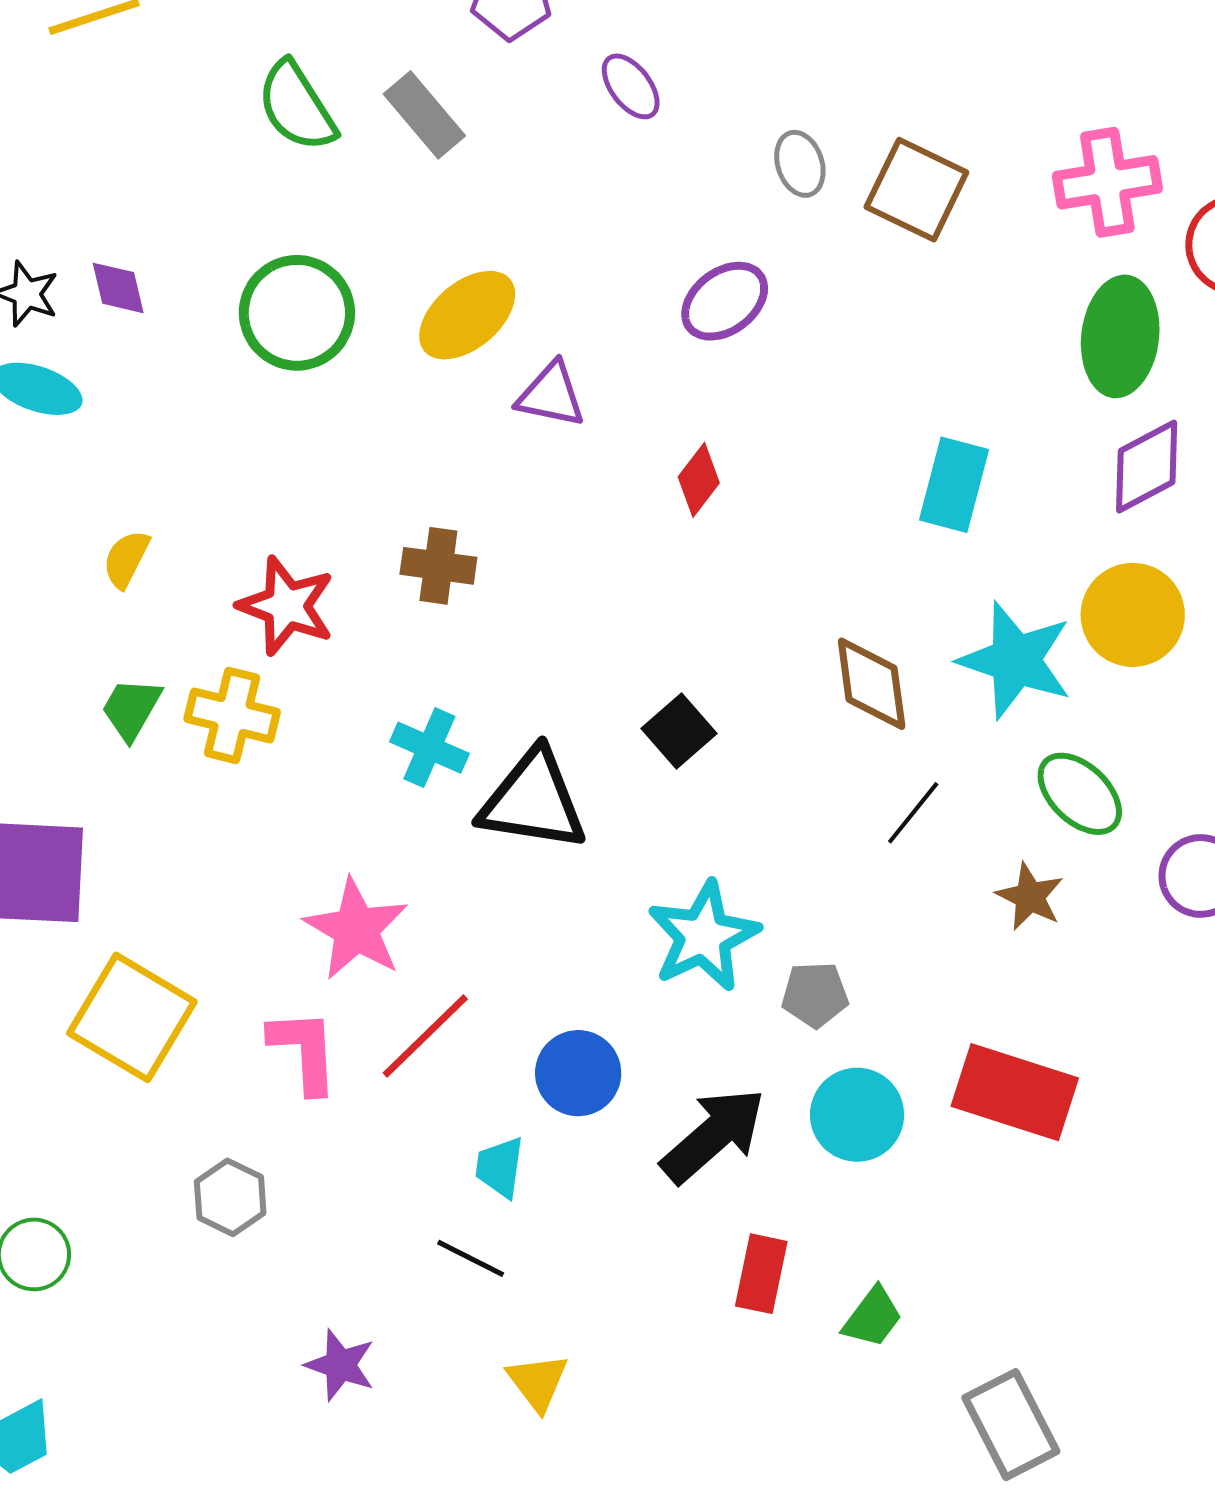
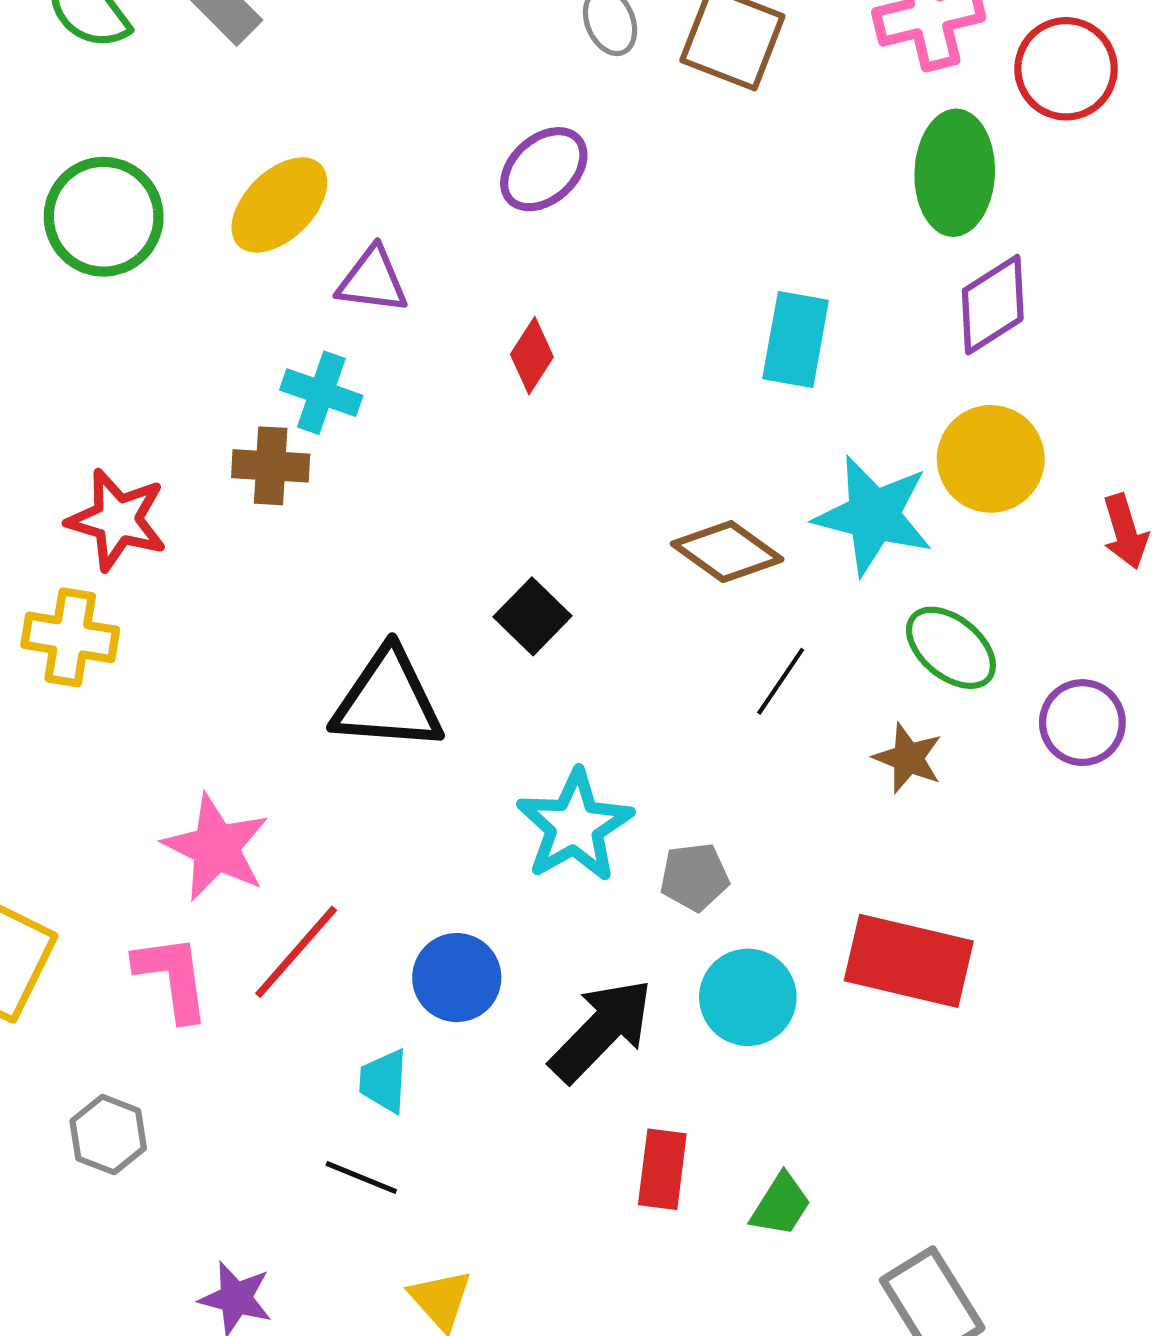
brown diamond: (872, 684) -> (727, 552), turned -42
cyan cross: (429, 748) -> (321, 393), moved

